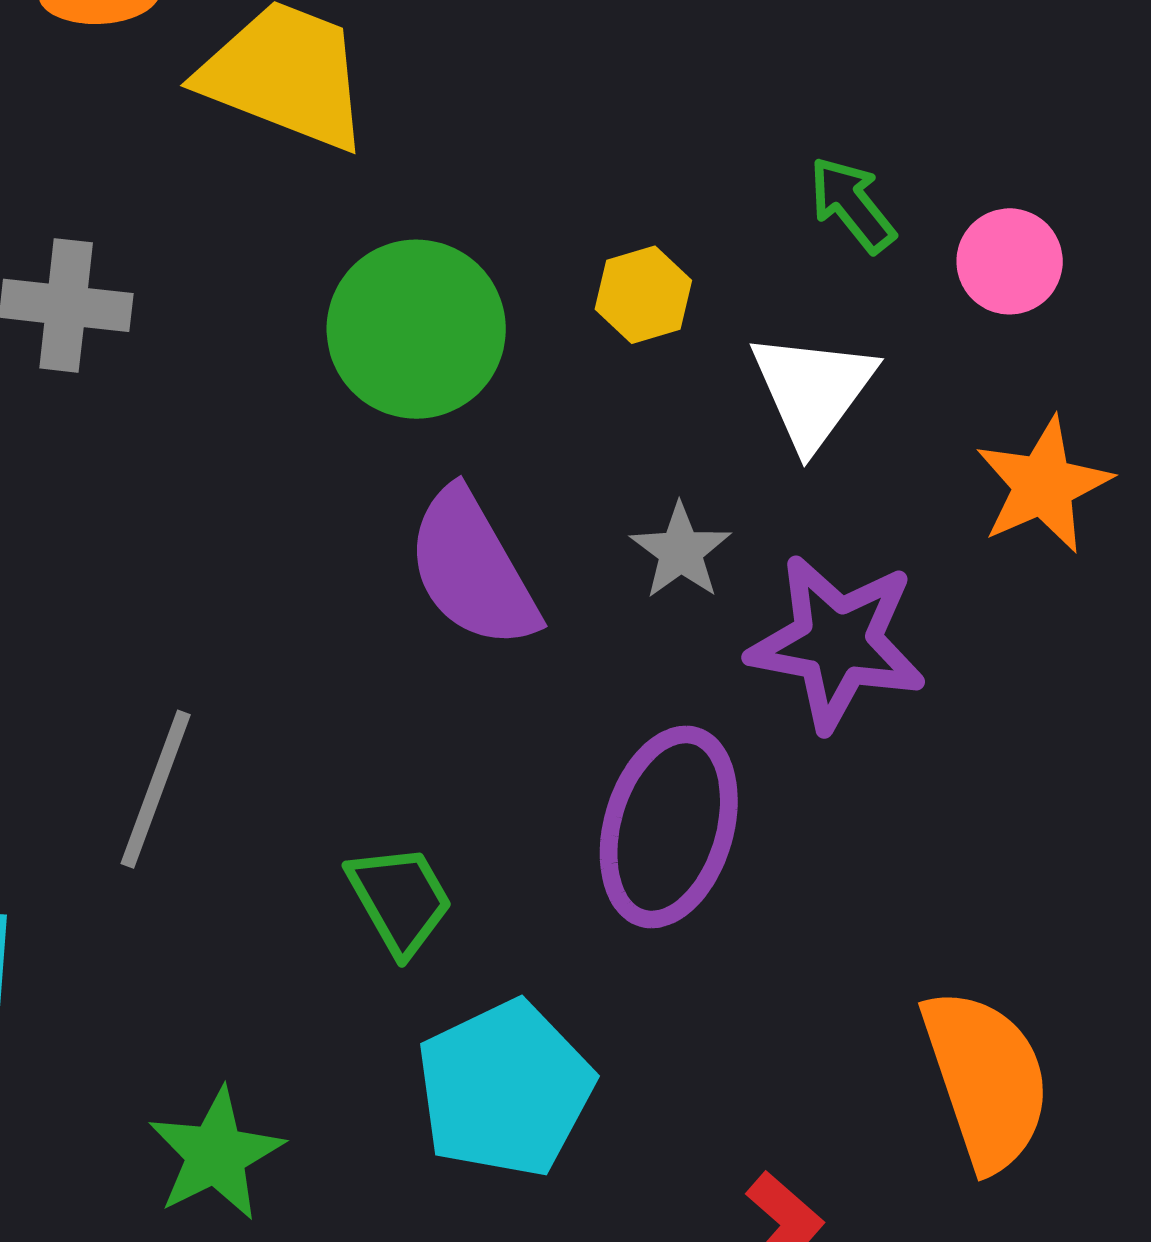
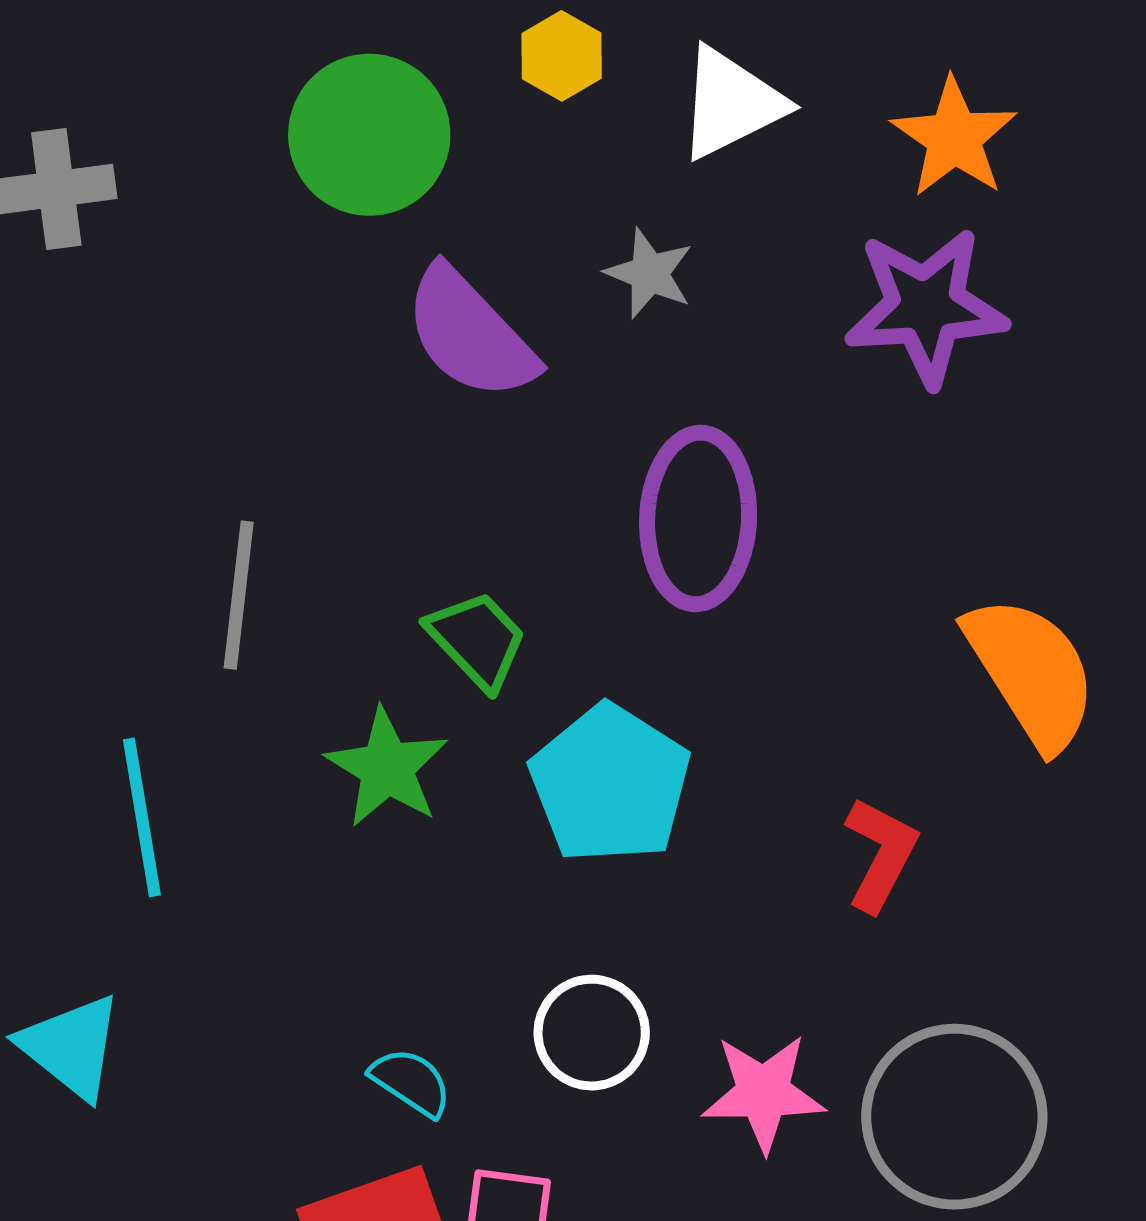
white triangle: (813, 390) -> (731, 103), turned 41
purple star: (837, 643) -> (926, 307), moved
green star: (216, 1154) -> (387, 768), moved

